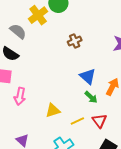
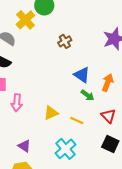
yellow line: (77, 121) -> (77, 121), turned 56
red triangle: (99, 121) -> (108, 116), moved

